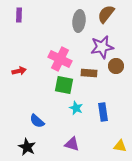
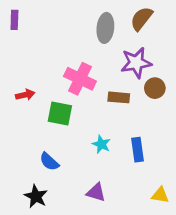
purple rectangle: (19, 15) -> (14, 20), moved
green square: (64, 85) -> (60, 114), moved

